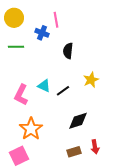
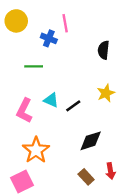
green line: (16, 47) -> (34, 66), moved
black semicircle: (68, 51) -> (103, 50), moved
brown rectangle: (74, 152) -> (86, 177), turned 64

